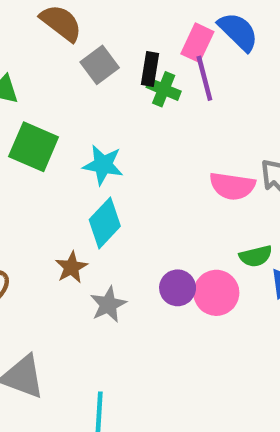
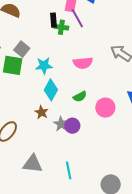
gray square: (100, 65) -> (22, 49), moved
pink semicircle: (232, 186) -> (83, 63), moved
green semicircle: (256, 256) -> (80, 97), moved
purple circle: (178, 288) -> (72, 126), moved

